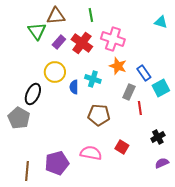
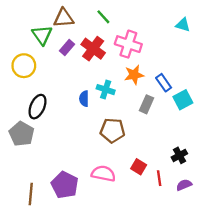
green line: (91, 15) -> (103, 17), turned -32
orange star: (118, 66) -> (134, 75), turned -30
yellow circle: (55, 72) -> (24, 66), moved
red line: (140, 108) -> (159, 178), moved
purple pentagon: (57, 163) -> (65, 185), turned -30

